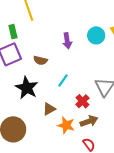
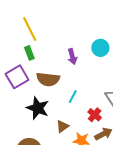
green rectangle: (13, 32) -> (29, 53), moved
brown semicircle: (40, 60) -> (48, 79), size x1.6

